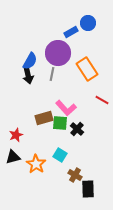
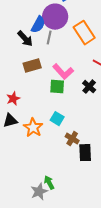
blue semicircle: (30, 61) -> (38, 25), moved
black arrow: (28, 75) -> (25, 39), turned -30
brown rectangle: (44, 118) -> (32, 66), moved
black cross: (77, 129) -> (89, 87), moved

